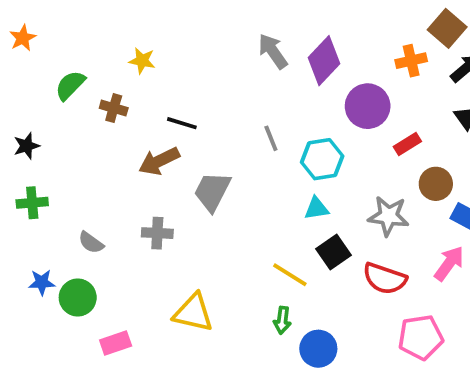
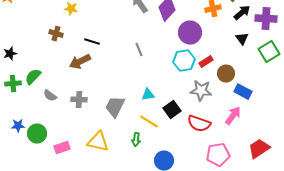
green semicircle: (70, 85) -> (33, 77), moved
red rectangle: (407, 144) -> (206, 62), moved
cyan hexagon: (322, 159) -> (184, 61), moved
gray trapezoid: (212, 191) -> (115, 107), moved
cyan triangle: (316, 208) -> (148, 95), moved
gray semicircle: (91, 243) -> (50, 96), moved
green arrow: (282, 320) -> (136, 140), moved
pink rectangle: (116, 343) -> (62, 148), moved

